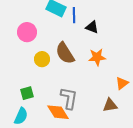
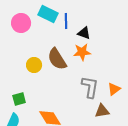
pink circle: (27, 32) -> (21, 23), moved
orange star: (97, 57) -> (82, 52), moved
gray L-shape: (69, 98) -> (90, 87), moved

